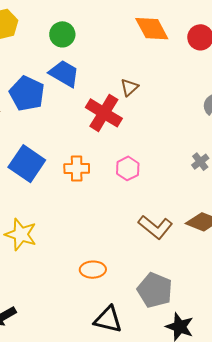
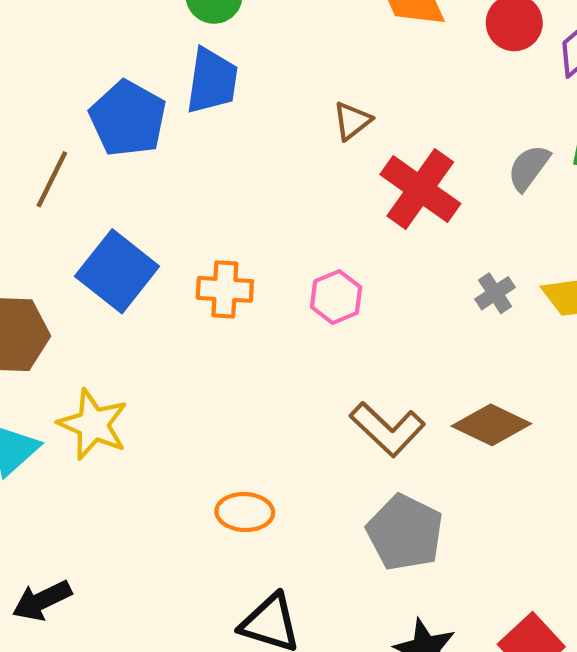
blue trapezoid: (64, 74) -> (212, 81), turned 64
red cross: (104, 113) -> (420, 189), moved
gray pentagon: (155, 290) -> (405, 533), moved

